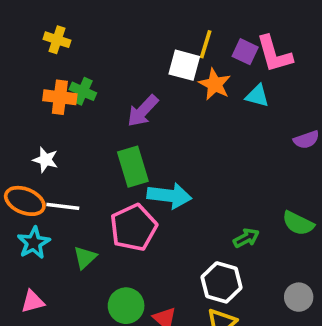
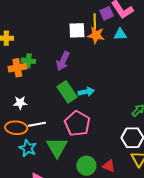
yellow line: (206, 44) -> (95, 21), moved
purple square: (245, 52) -> (107, 13), turned -32
cyan arrow: (169, 196) -> (86, 92), moved, size x0.7
green triangle: (85, 257) -> (57, 147), size x1.6

